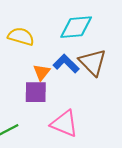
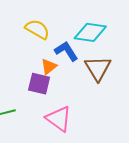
blue L-shape: (66, 64) -> (66, 51), moved

